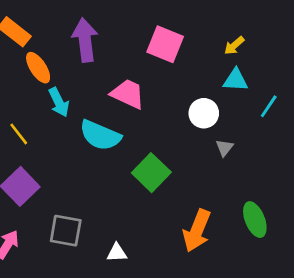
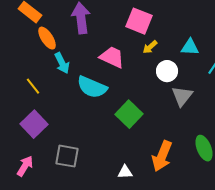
yellow arrow: (234, 46) -> (150, 47), moved
gray triangle: (224, 148) -> (182, 96), size x1.6
white triangle: (117, 253) -> (125, 172), moved

